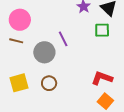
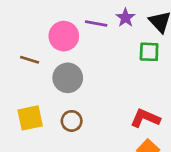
pink circle: (20, 20) -> (64, 36), moved
purple line: (63, 39) -> (96, 23), moved, turned -56

